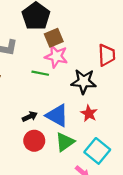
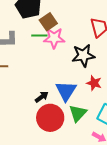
green line: (40, 73) -> (39, 35), moved
blue triangle: (57, 115) -> (66, 91), turned 45
red circle: (34, 141) -> (50, 118), size x1.4

